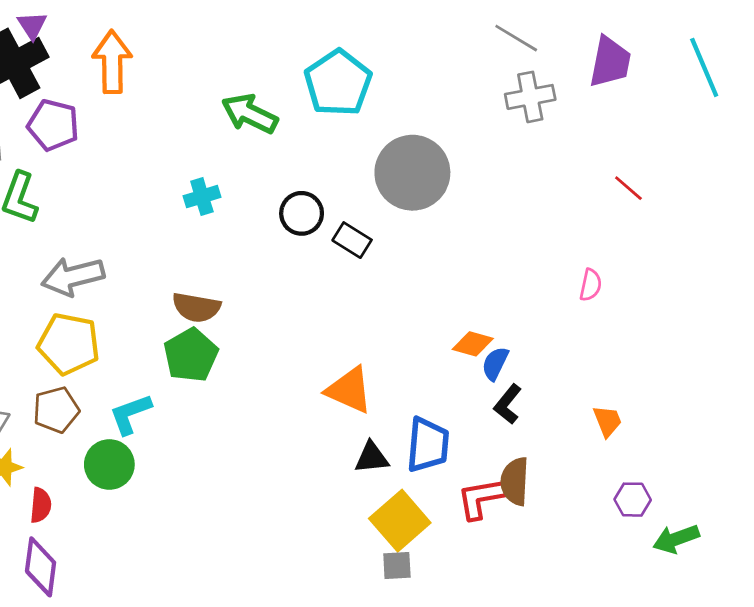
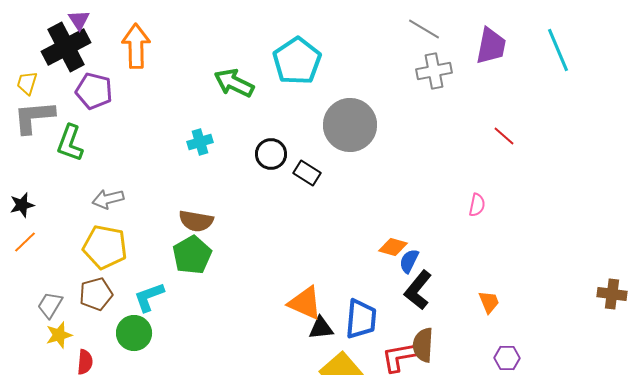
gray arrow: (73, 277) -> (108, 199), size x0.7
orange triangle: (349, 390) -> (305, 303), moved
black L-shape: (508, 404) -> (418, 290), size x1.4

